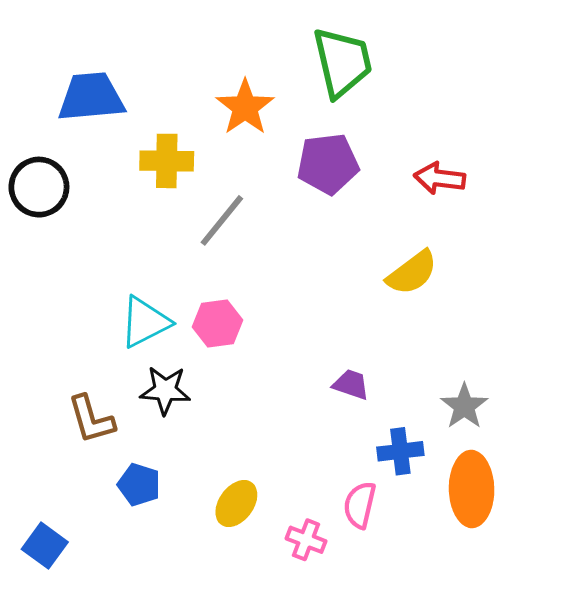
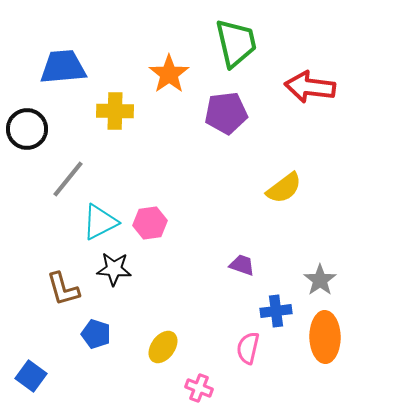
red arrow: (440, 178) -> (310, 87), moved, size x1.4
gray line: (222, 220) -> (68, 179), moved
pink cross: (306, 540) -> (199, 388), moved

